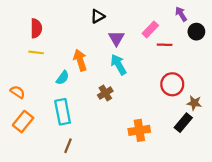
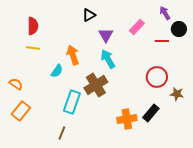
red line: (165, 45) -> (162, 41), moved
brown cross: (105, 93) -> (96, 85), size x1.6
cyan rectangle: (63, 112) -> (72, 102), moved, turned 30
black rectangle: (183, 123) -> (151, 113), moved

